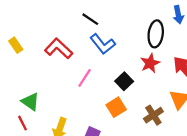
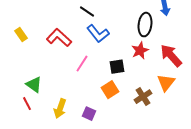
black square: (124, 81) -> (117, 67), turned 35

